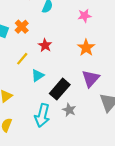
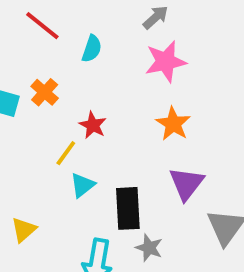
pink star: (85, 16) -> (166, 62), size x1.5
yellow line: (22, 59) -> (66, 153), moved
black rectangle: (60, 89) -> (128, 208), turned -40

